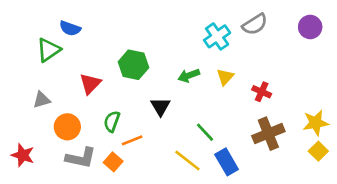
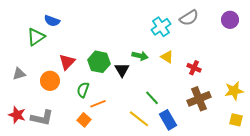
green hexagon: (133, 65) -> (99, 62), moved
green arrow: (189, 76) -> (140, 56), turned -147
yellow triangle: (225, 77) -> (167, 57), turned -40
gray triangle: (42, 100) -> (19, 74), moved
black triangle: (160, 107) -> (122, 70), moved
orange circle: (67, 127) -> (50, 81), moved
yellow square: (318, 151) -> (236, 120), moved, turned -32
gray L-shape: (81, 158) -> (42, 118), moved

